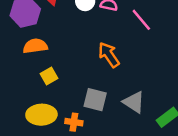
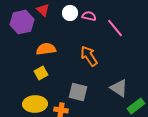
orange semicircle: (35, 46) -> (46, 49), moved
gray triangle: (134, 102) -> (119, 88), moved

